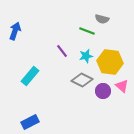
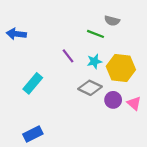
blue arrow: (15, 31) -> (16, 34), turned -102
pink triangle: (122, 86) -> (134, 103), moved

